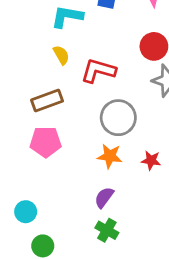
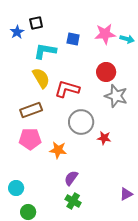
yellow semicircle: (61, 55) -> (41, 78), size x1.5
orange star: (110, 156) -> (58, 150), moved
red star: (151, 160) -> (104, 138), moved

